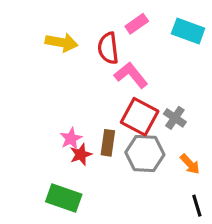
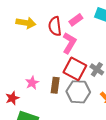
pink rectangle: (137, 24) -> (76, 20), moved
pink L-shape: (131, 75) -> (69, 43), turned 70
red star: (81, 154) -> (12, 98), moved

